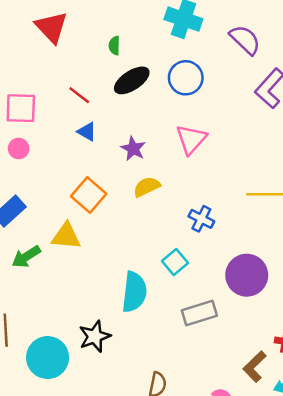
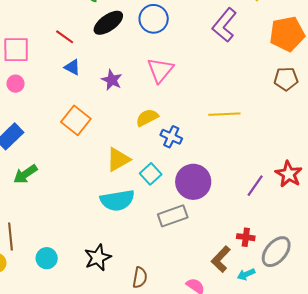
yellow semicircle: (147, 187) -> (147, 118), moved
yellow triangle: (66, 236) -> (118, 159), moved, turned -32
purple circle: (247, 275) -> (193, 182), moved
cyan semicircle: (134, 292) -> (117, 200), turned 76
black star: (95, 336) -> (98, 258), moved
cyan circle: (48, 358) -> (47, 258), size x0.6

